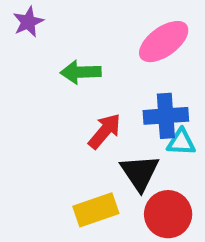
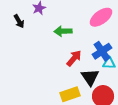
blue cross: (166, 116) -> (102, 51), turned -30

